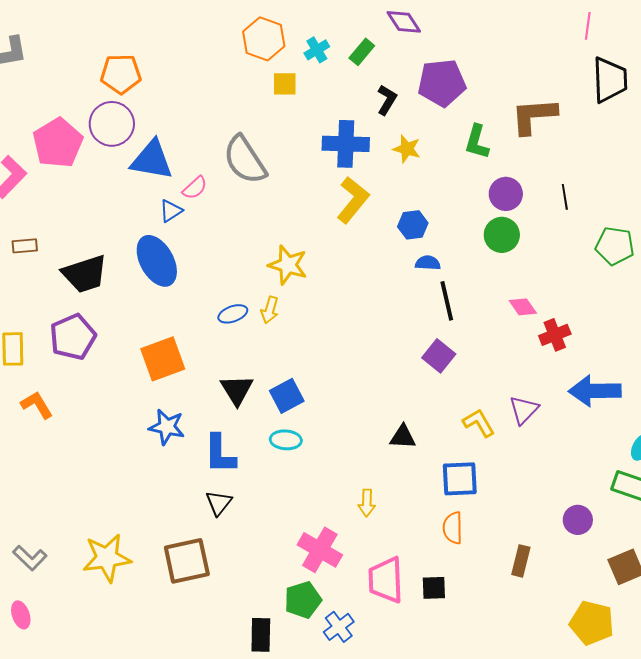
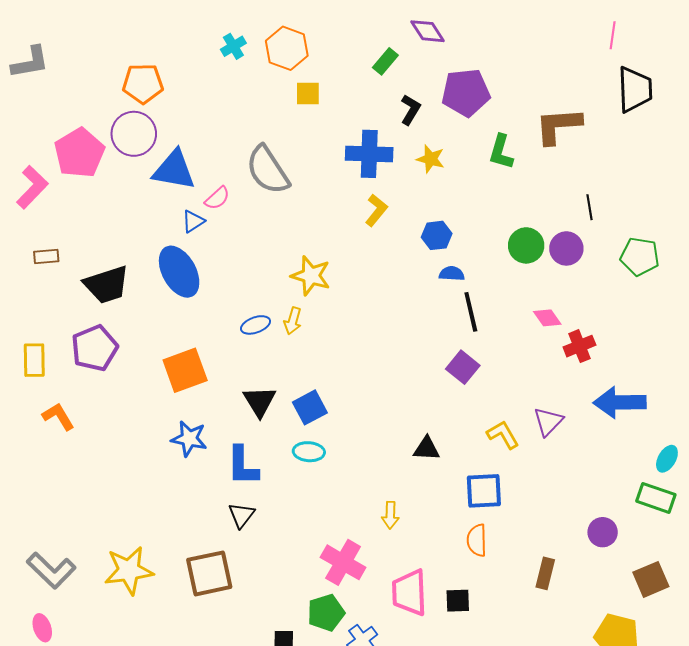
cyan cross: (317, 50) -> (233, 46), moved
purple circle: (506, 194) -> (566, 248), moved
yellow L-shape: (353, 200) -> (376, 210), size x0.7
gray L-shape: (30, 558) -> (51, 570), size x1.4

